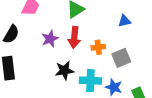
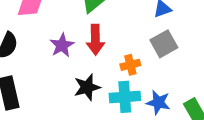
orange cross: (98, 47) -> (130, 65), moved
gray square: (121, 58) -> (164, 44), moved

